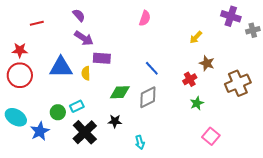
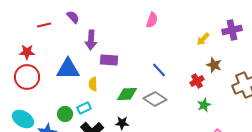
purple semicircle: (79, 15) -> (73, 17), moved
purple cross: (231, 16) -> (232, 30), moved, turned -30
purple arrow: (84, 38) -> (91, 40), turned 60
yellow semicircle: (86, 73) -> (93, 84), moved
gray diamond: (148, 97) -> (155, 99), turned 60

